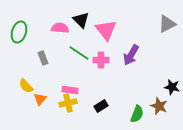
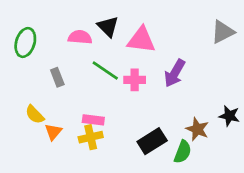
pink triangle: (106, 30) -> (141, 40), turned -45
black rectangle: (101, 106) -> (152, 141), moved, size x1.5
brown star: (159, 106) -> (197, 129), moved

